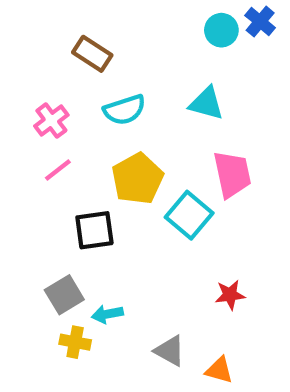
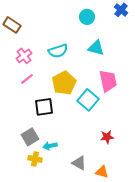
cyan circle: (221, 30) -> (87, 17), moved
brown rectangle: (92, 54) -> (12, 25), moved

